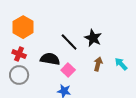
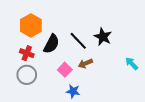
black semicircle: (50, 59) -> (51, 44), moved, turned 108
brown arrow: (98, 64) -> (85, 63), moved, turned -128
pink square: (68, 70) -> (65, 70), moved

